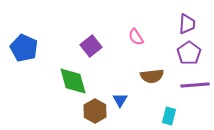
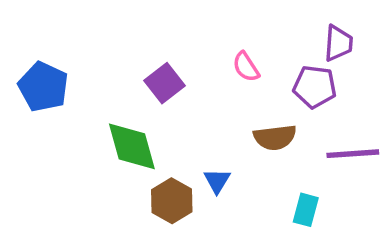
purple pentagon: (189, 53) -> (315, 87), moved, turned -30

